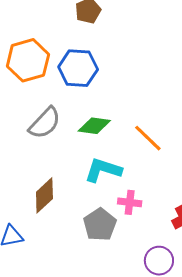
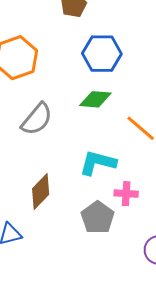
blue hexagon: (78, 68) -> (102, 54), moved
green diamond: (94, 126) -> (95, 99), moved

